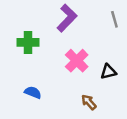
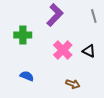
black triangle: (108, 72) -> (89, 51), moved, turned 40
brown arrow: (89, 102) -> (73, 84), turned 152

